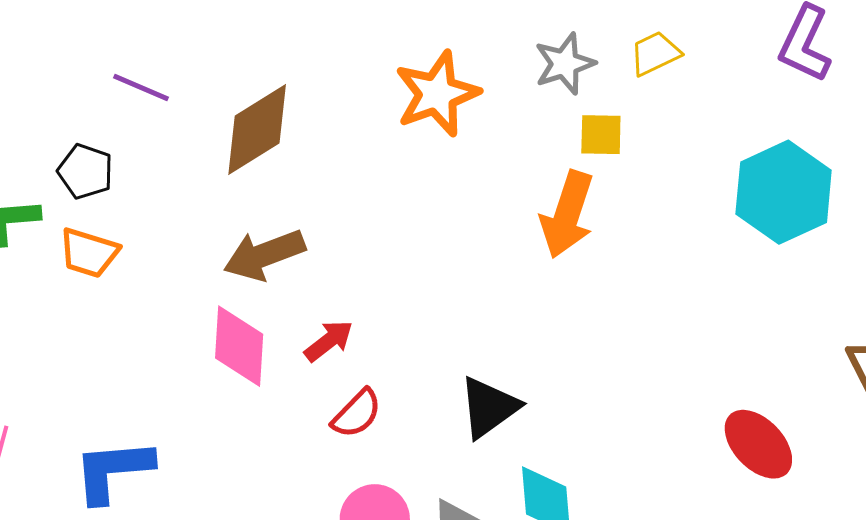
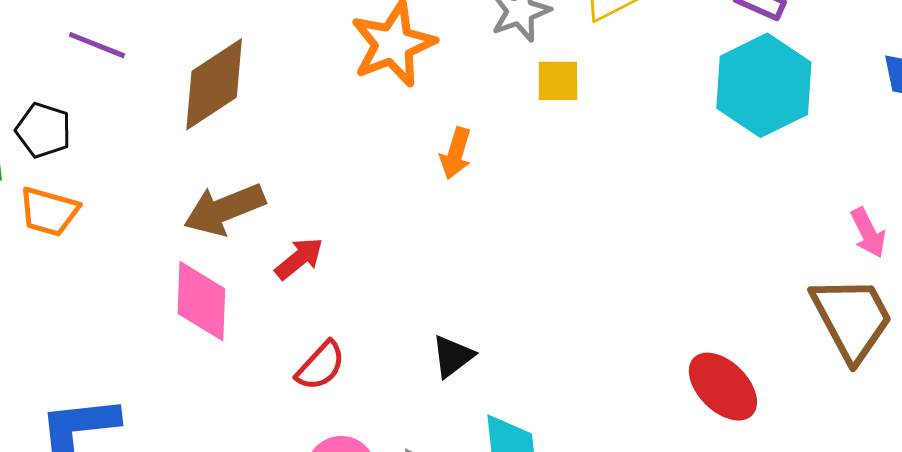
cyan hexagon: (784, 192) -> (764, 85), moved
orange arrow: (567, 215) -> (456, 153), moved, size x0.6
red arrow: (329, 341) -> (299, 258), moved
black triangle: (489, 407) -> (453, 356), size x0.7

